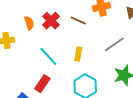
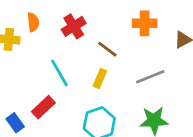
brown line: (78, 21) -> (107, 49), moved
orange semicircle: (29, 23) -> (33, 22), moved

